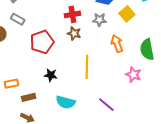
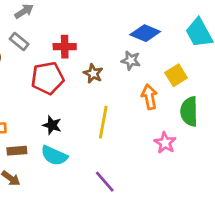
red cross: (72, 14) -> (65, 47), moved
yellow square: (127, 14) -> (176, 75), moved
cyan semicircle: (66, 102) -> (54, 156), moved
purple line: (106, 105) -> (105, 182), moved

